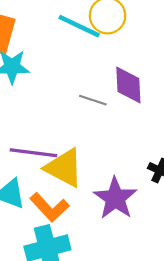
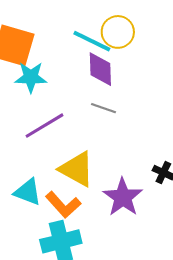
purple diamond: (128, 85) -> (100, 69), moved
purple line: (33, 153) -> (45, 126), moved, turned -39

